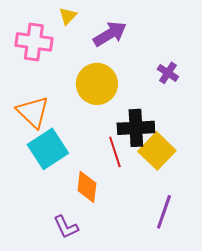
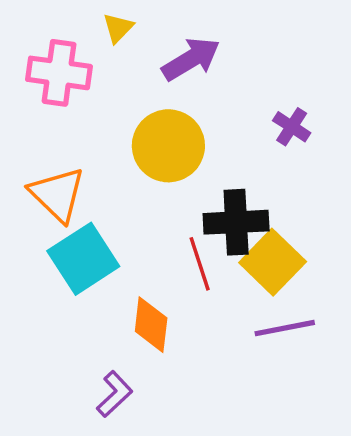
purple line: (164, 212) -> (285, 328), moved, turned 60
purple L-shape: (66, 227) -> (115, 394), turned -108

